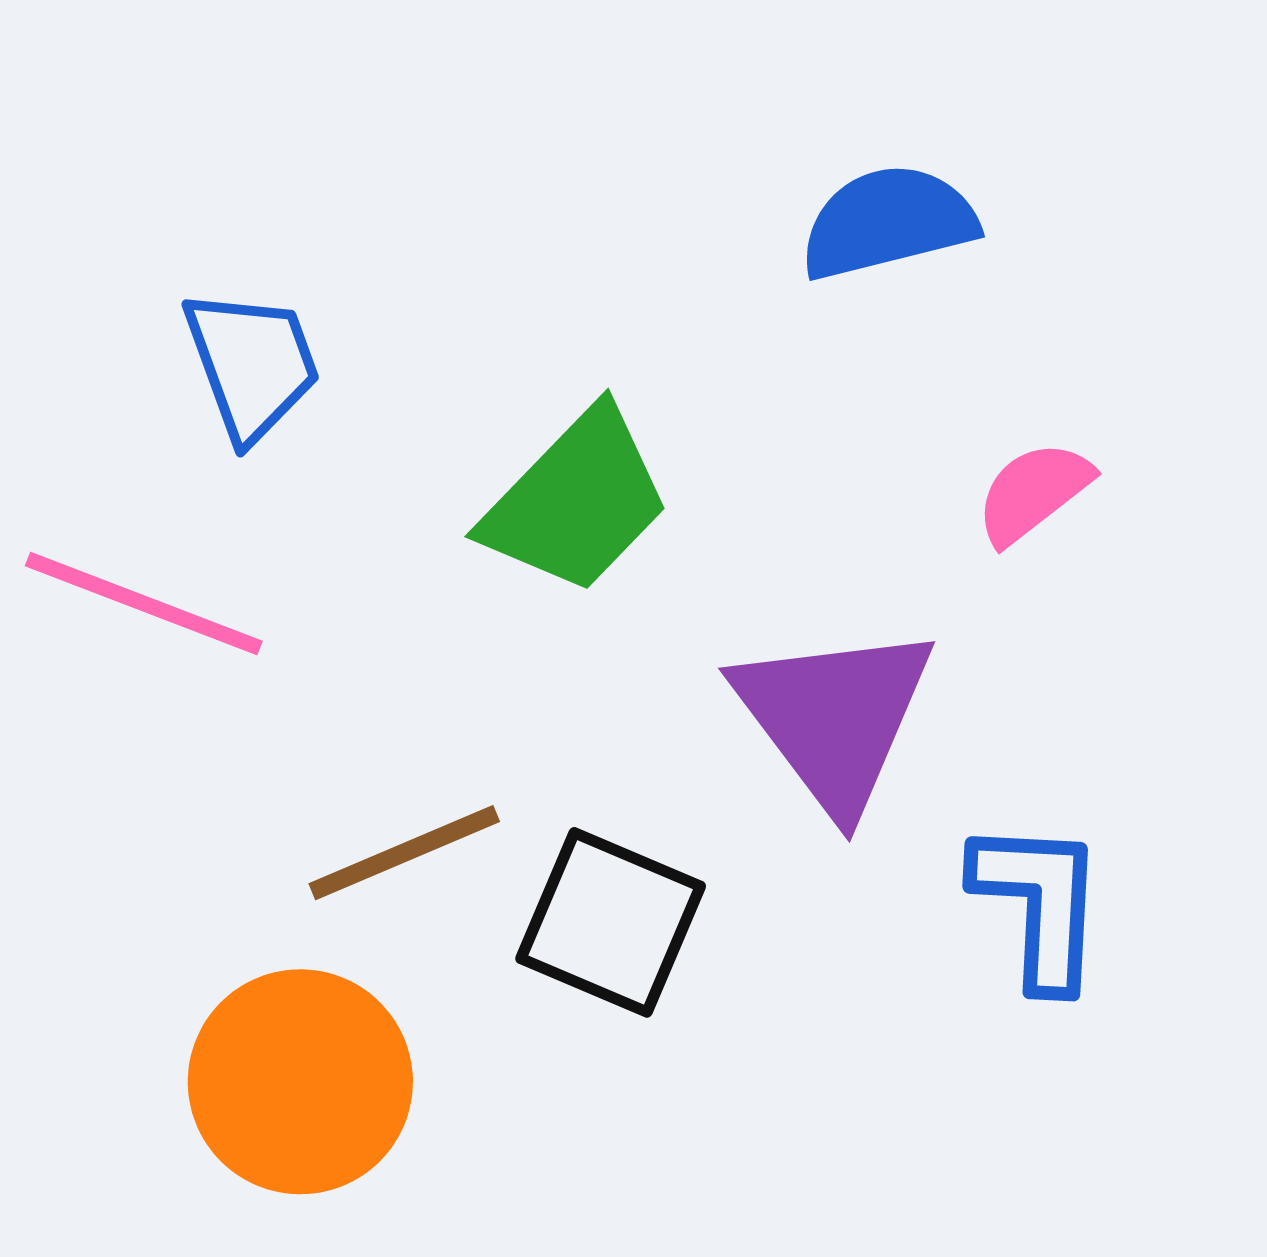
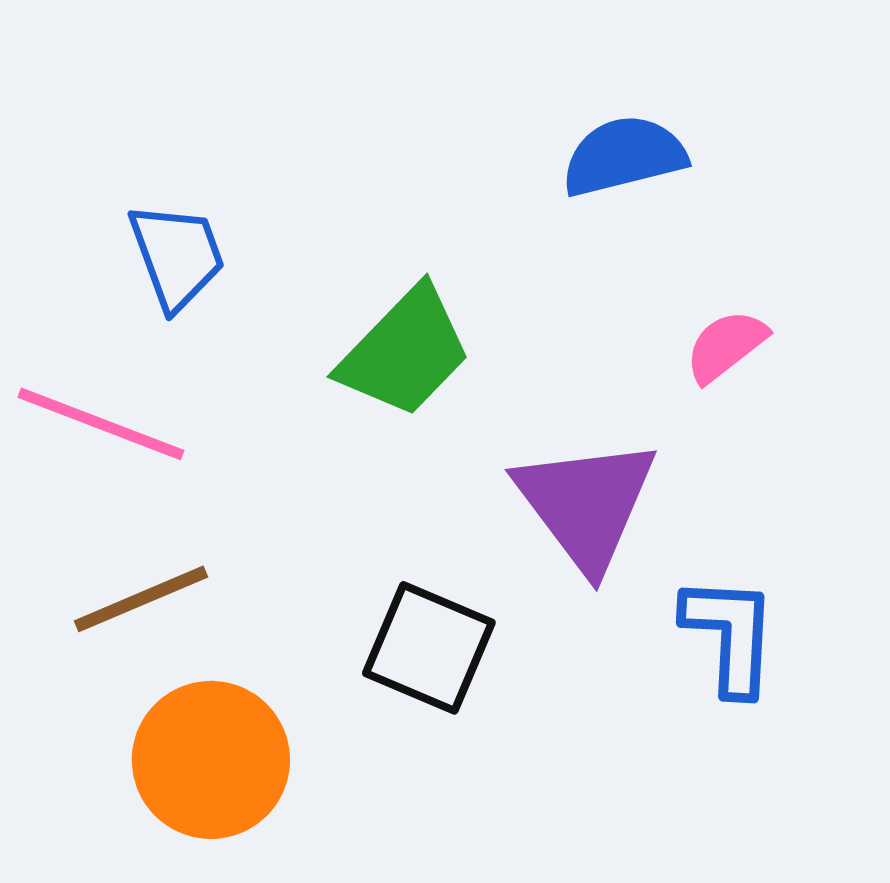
brown line: (404, 853) -> (141, 599), moved

